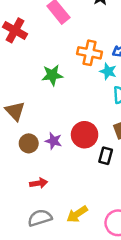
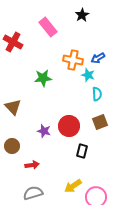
brown circle: (29, 143) -> (12, 146), moved
black rectangle: (106, 156) -> (82, 151), moved
yellow arrow: (77, 214) -> (73, 186), moved

